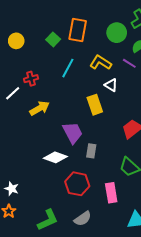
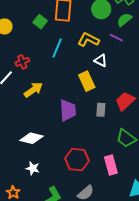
purple trapezoid: (73, 133) -> (68, 110), turned 30
gray rectangle: (91, 151) -> (101, 110), moved
white diamond: (55, 157) -> (32, 138), moved
white star: (12, 189) -> (33, 168), moved

